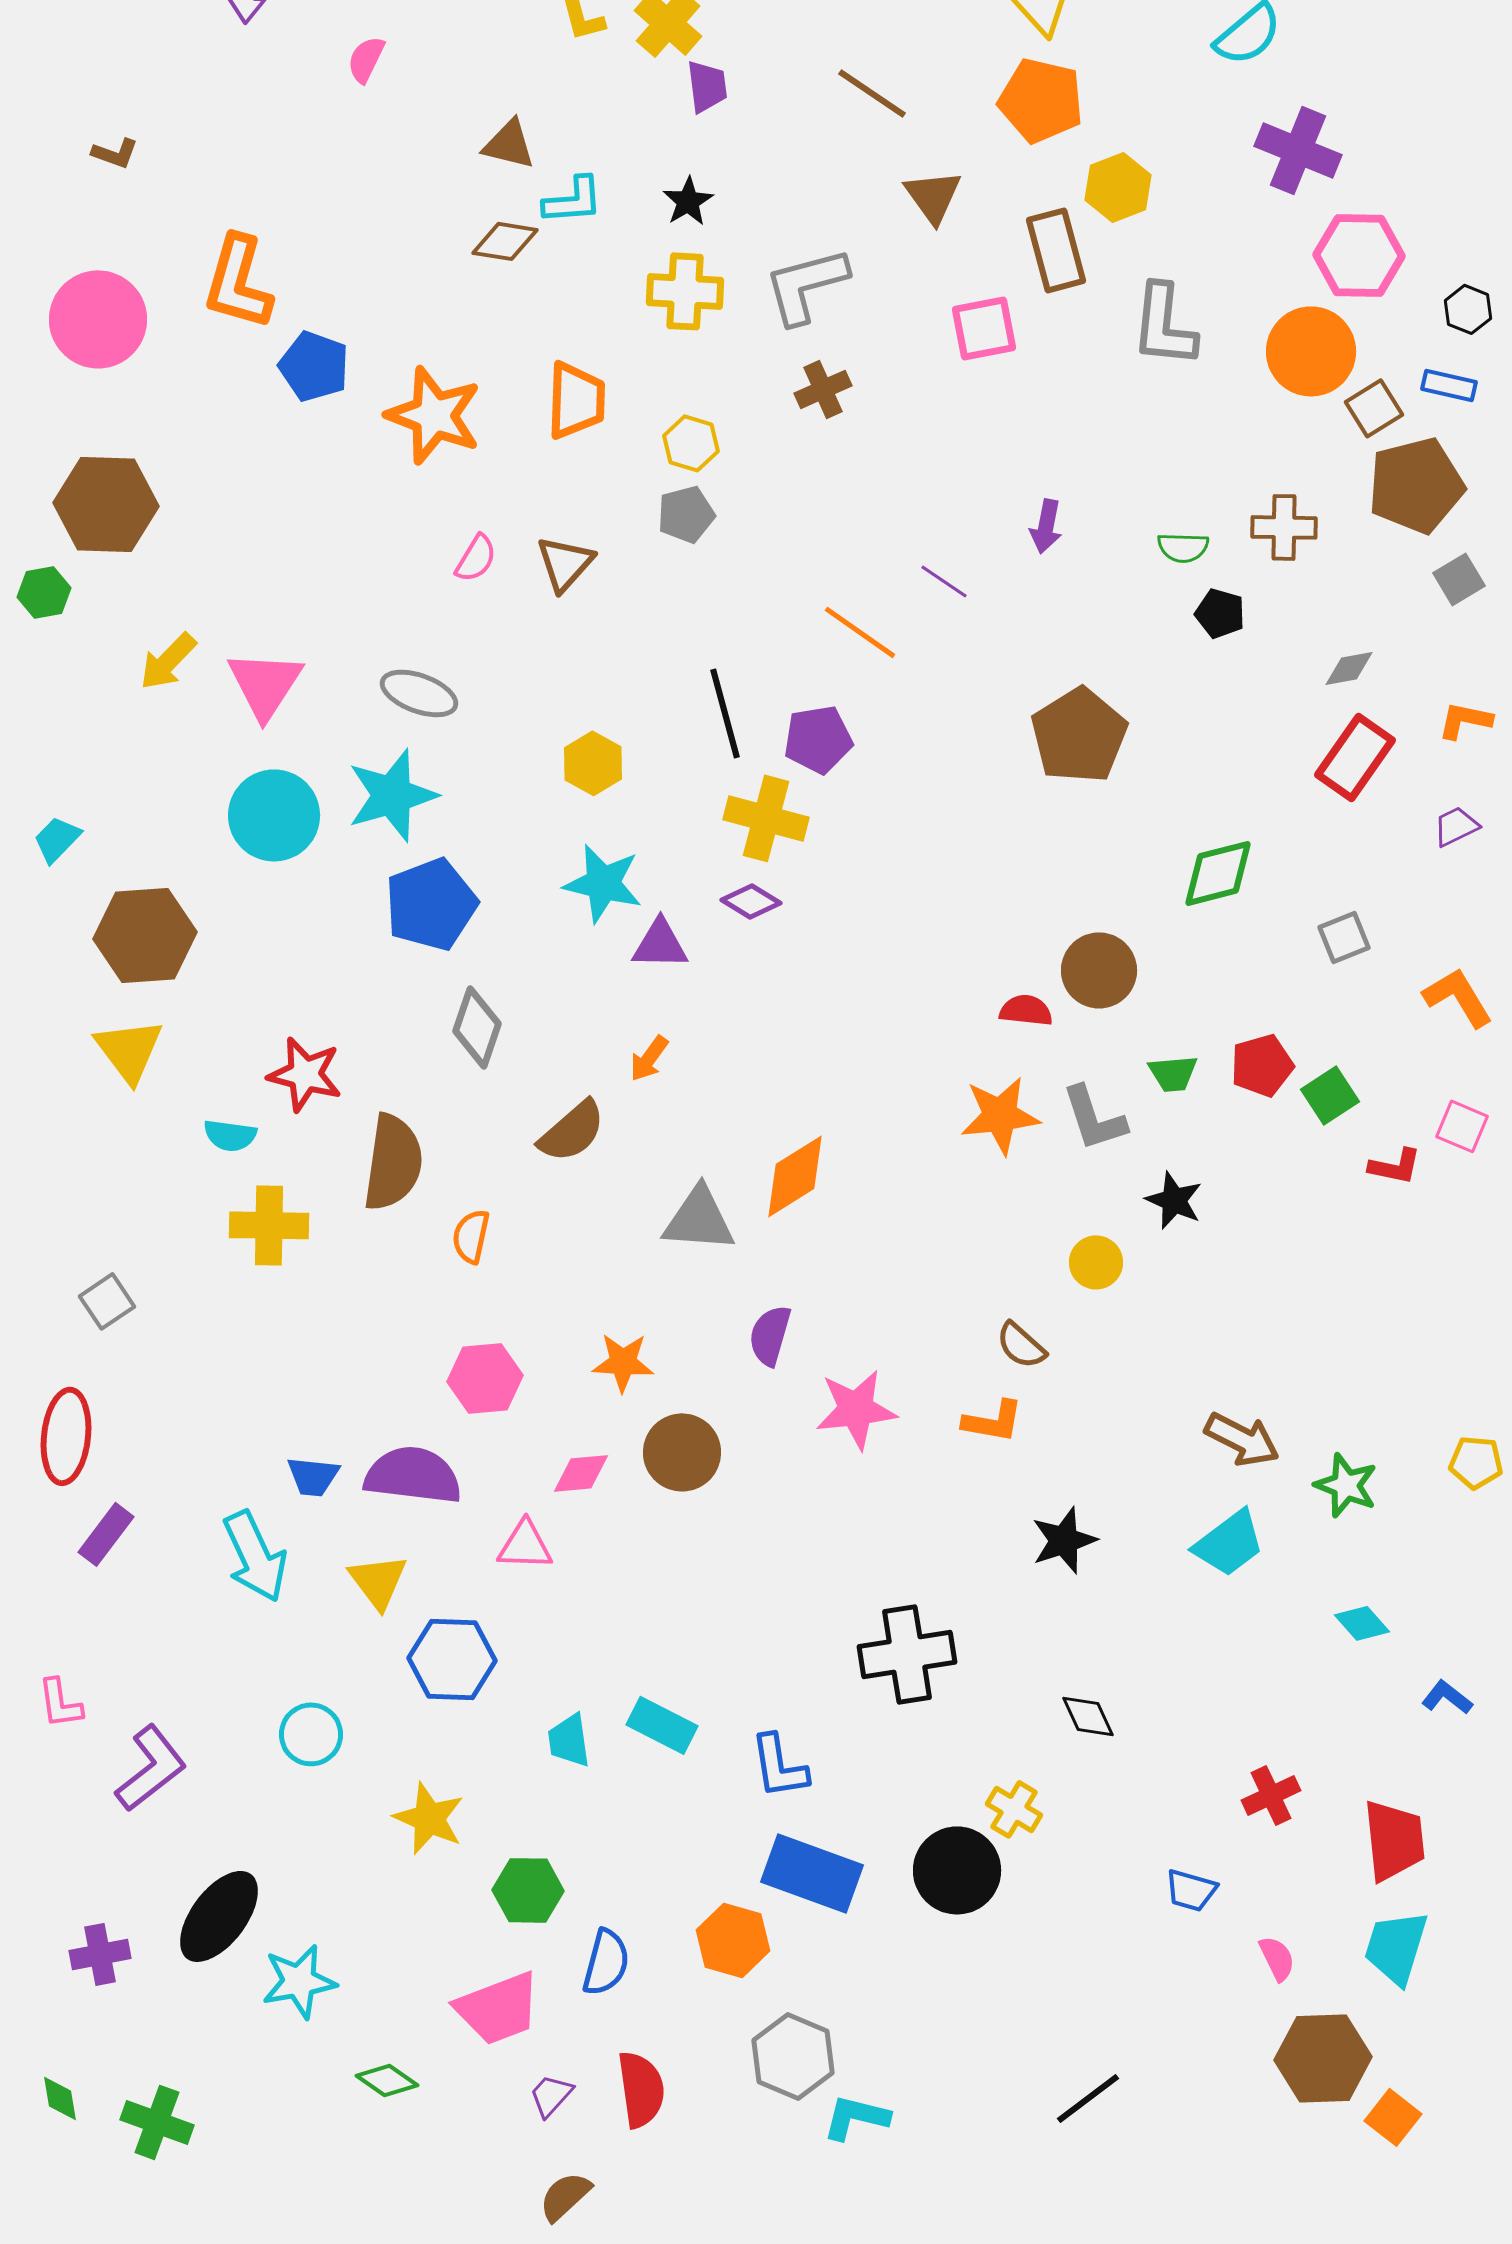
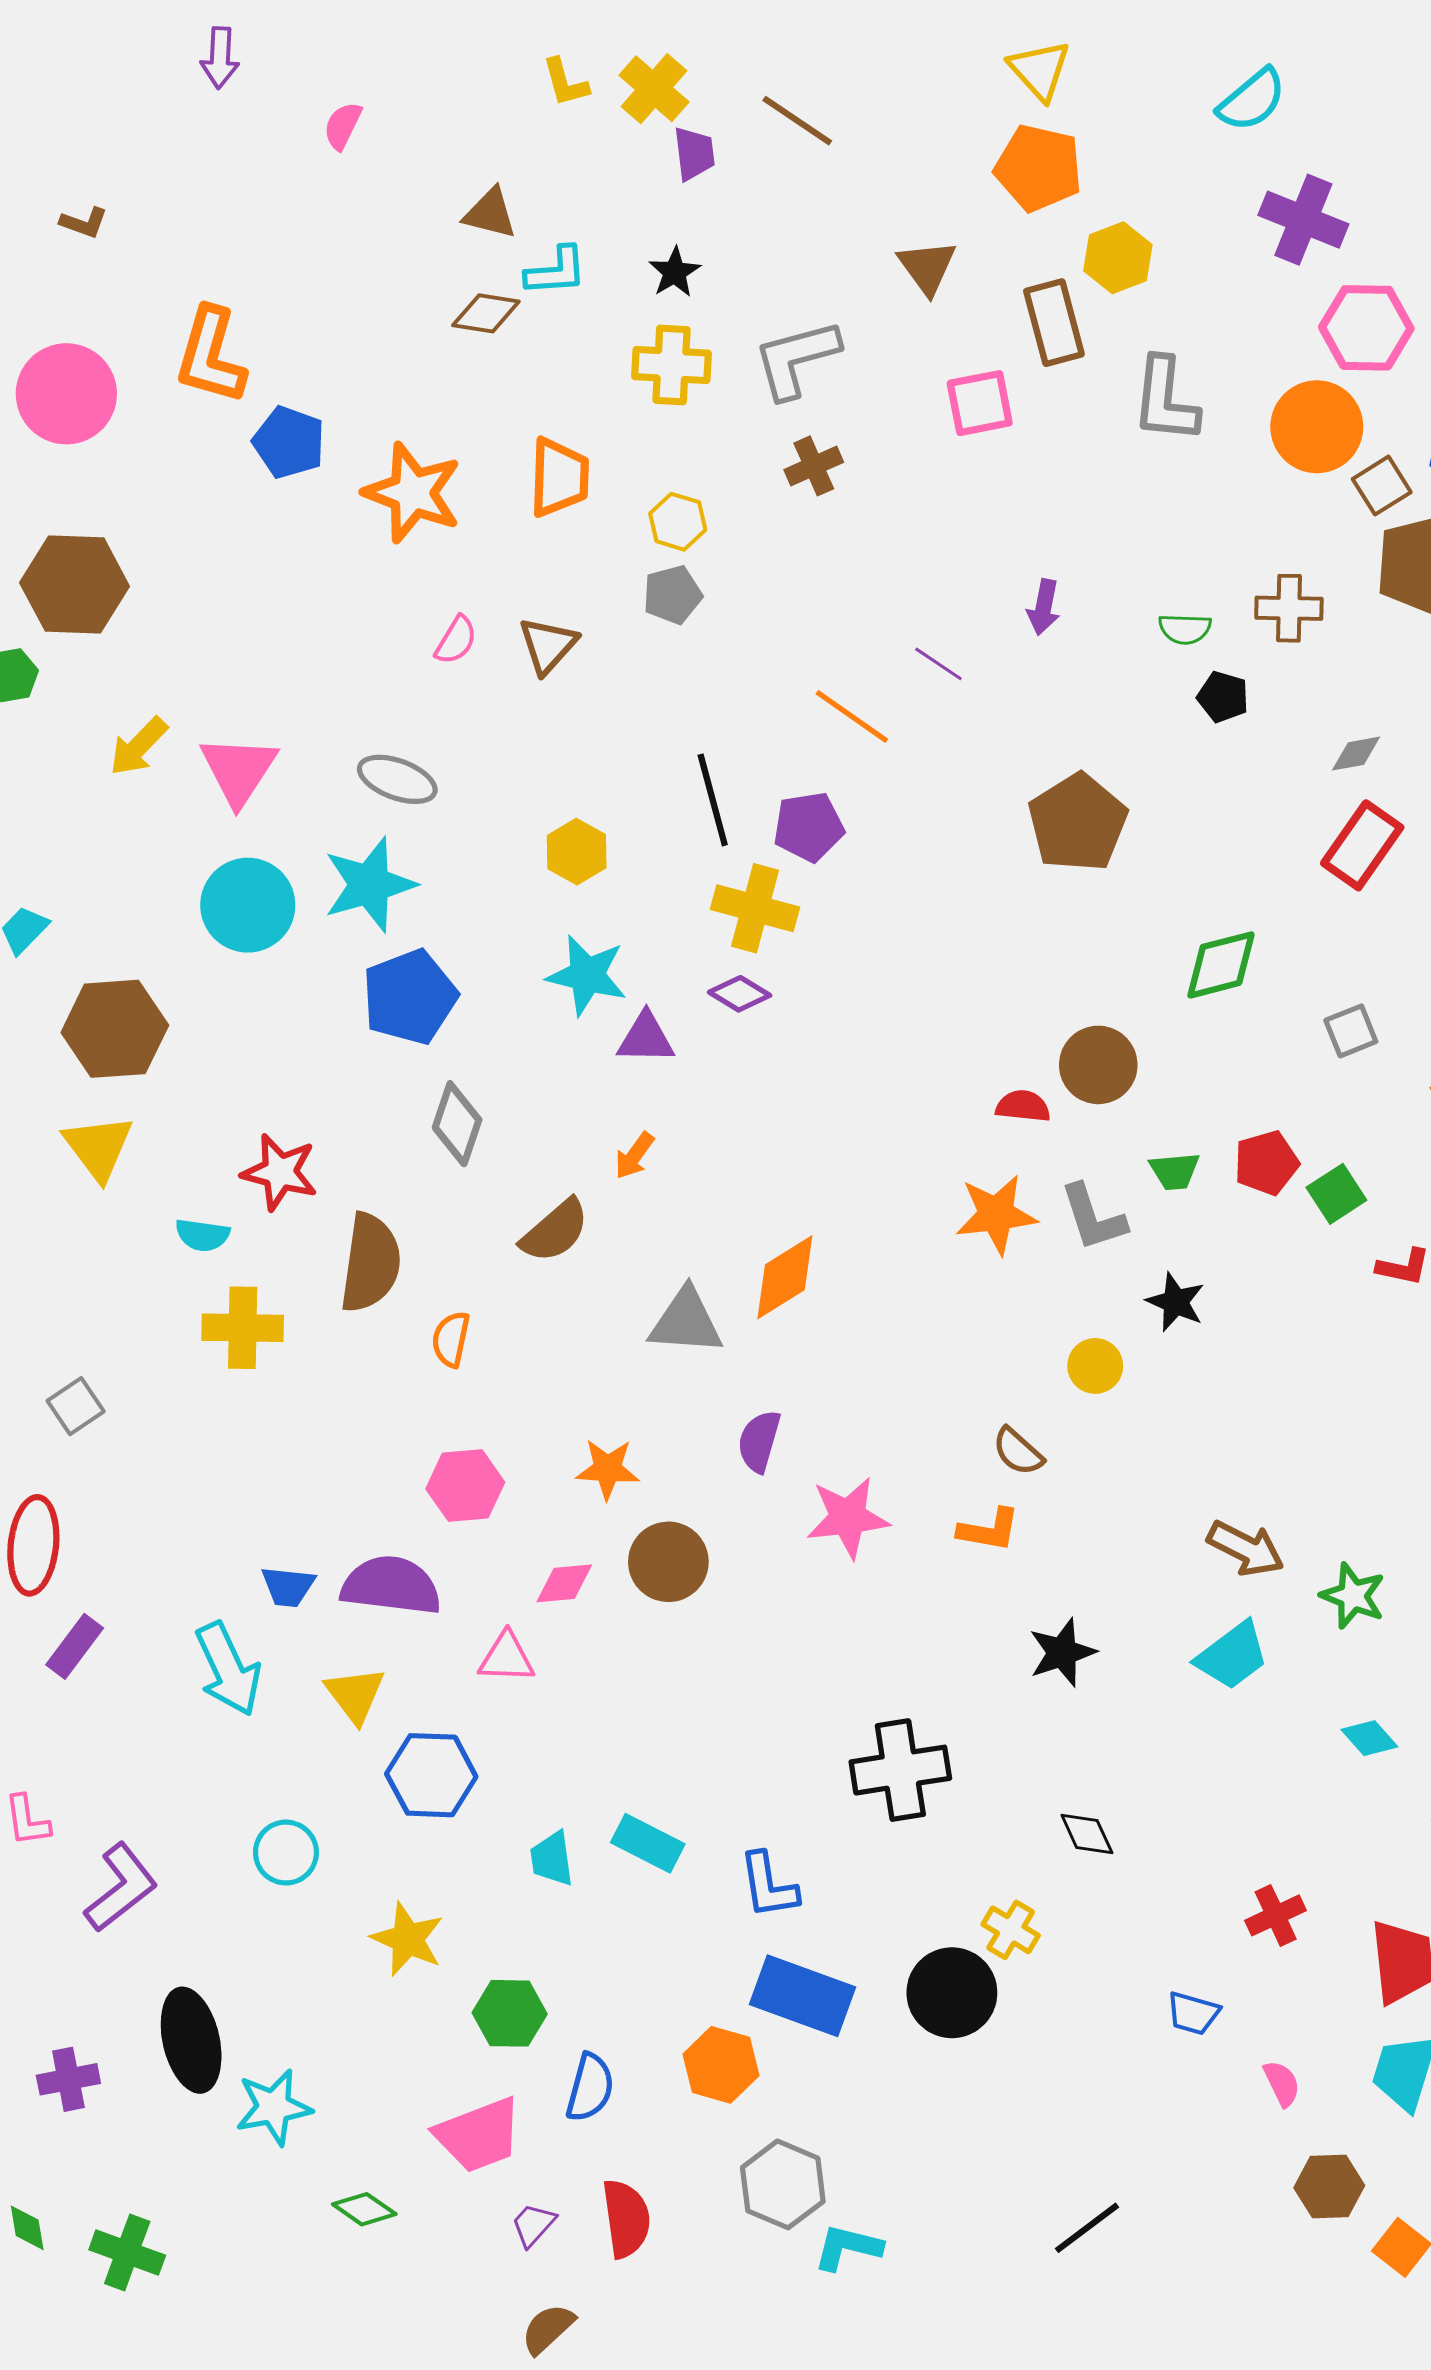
brown line: (872, 93) -> (797, 121), moved
black ellipse: (219, 1916) -> (191, 2040), turned -50
brown hexagon: (1323, 2058) -> (1329, 2187), size x0.7

